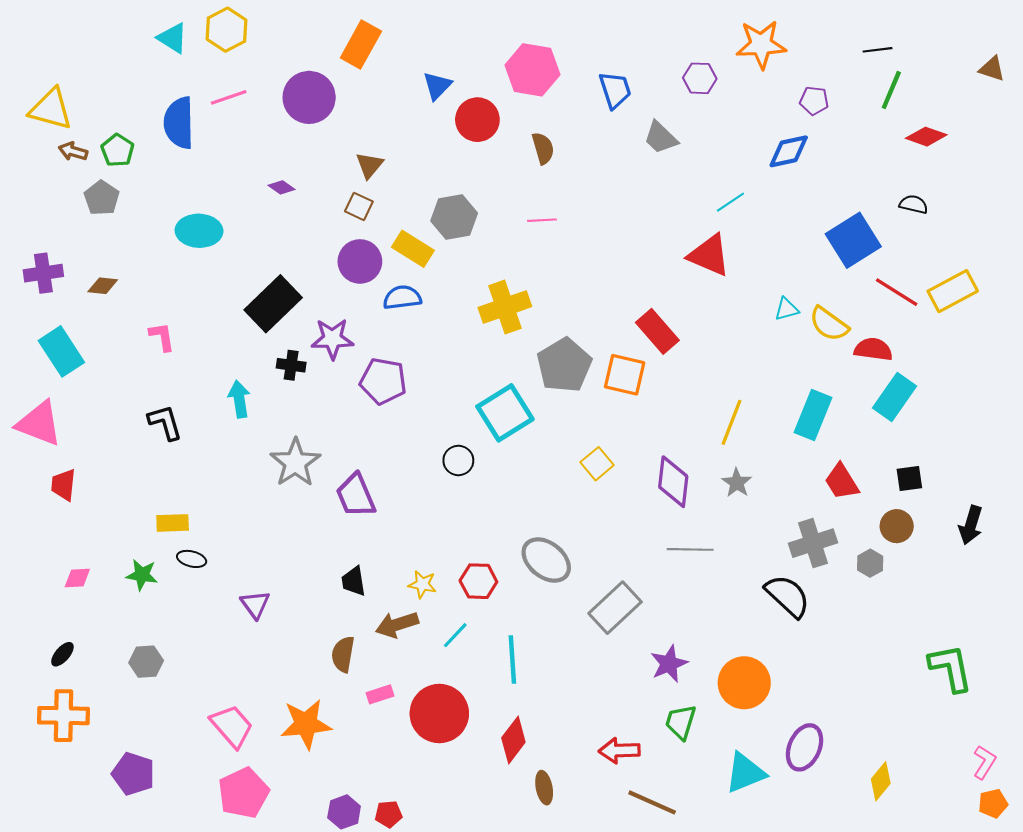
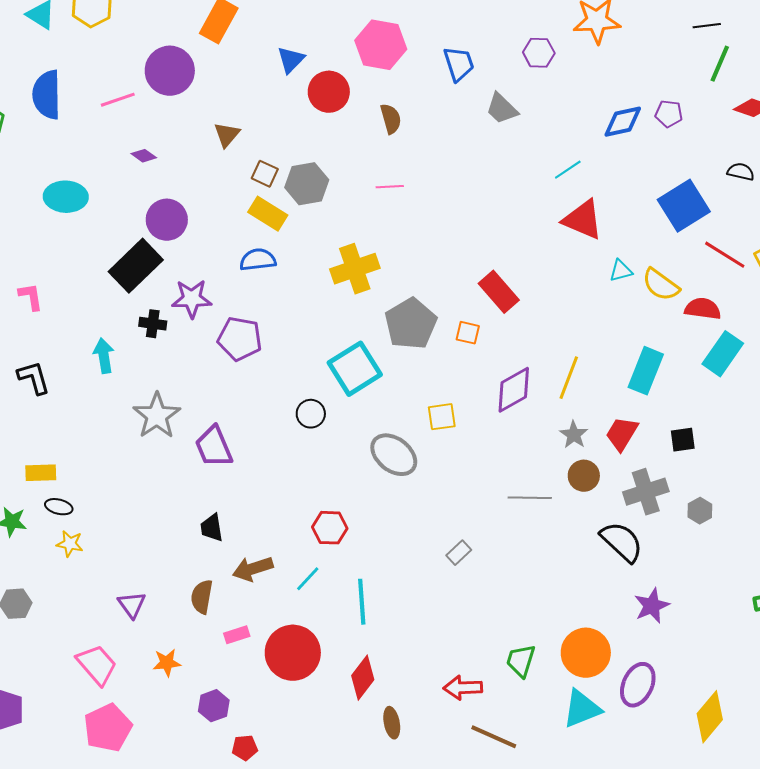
pink line: (229, 97) -> (118, 100), moved
purple pentagon: (814, 101) -> (669, 114), moved
brown square: (359, 206) -> (265, 174), moved
red triangle: (709, 255) -> (583, 220), moved
purple circle: (360, 261) -> (167, 220), moved
orange square: (625, 375) -> (468, 333), size x0.6
yellow square: (597, 464) -> (442, 417), turned 32
black square: (909, 478) -> (683, 440), moved
purple diamond: (673, 482) -> (514, 390), moved, turned 54
red trapezoid: (842, 482) -> (622, 434), moved, turned 63
brown circle: (897, 526) -> (584, 476), moved
gray ellipse: (546, 560) -> (394, 455), moved
yellow star: (422, 584) -> (70, 544), moved
purple triangle: (255, 604) -> (132, 605), moved
gray rectangle: (615, 608) -> (459, 553), size x0.5
purple star: (669, 664) -> (652, 606), moved
orange circle: (744, 683) -> (586, 653), moved
orange star: (306, 724) -> (167, 663), size x0.6
yellow diamond: (881, 781) -> (710, 717), size x1.4
purple hexagon: (344, 812) -> (214, 706), moved

